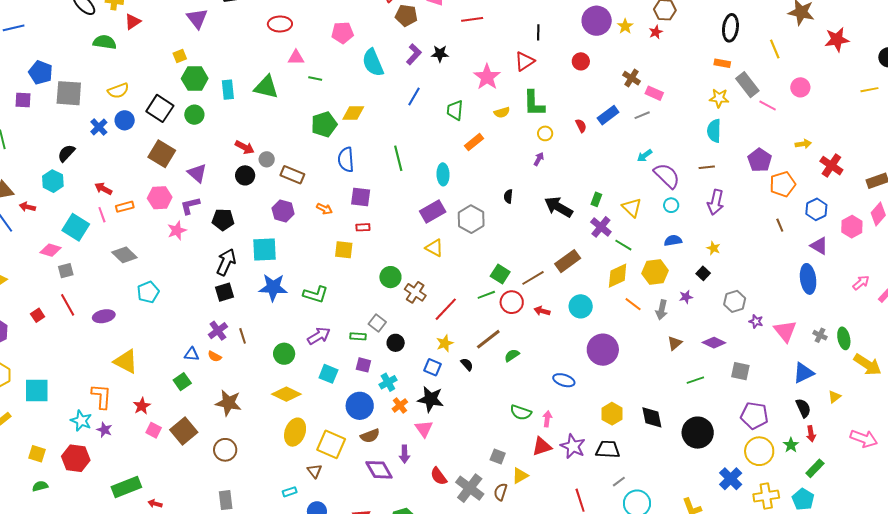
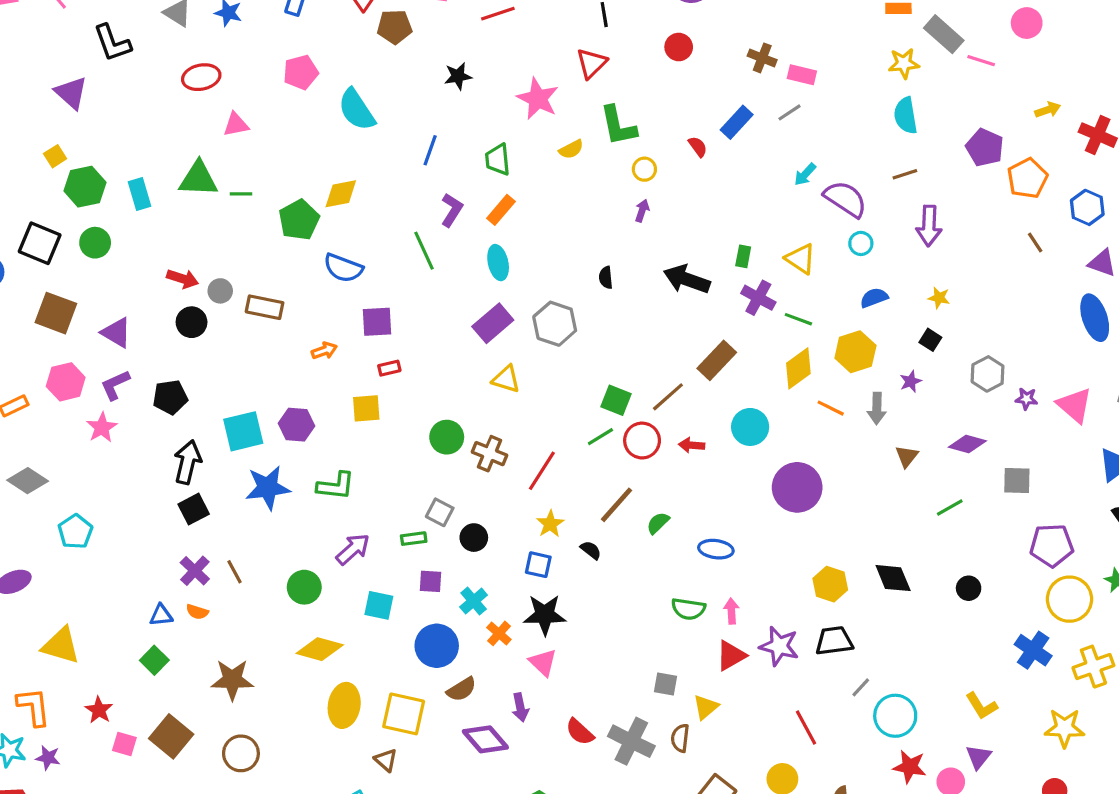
purple L-shape: (414, 54) -> (452, 210), moved
green line: (315, 78) -> (241, 194), moved
orange rectangle: (474, 142) -> (501, 210), moved
blue semicircle: (346, 160) -> (343, 268), turned -55
orange arrow: (324, 209) -> (324, 351), turned -35
purple hexagon: (283, 211) -> (296, 425), moved
blue ellipse: (564, 380) -> (716, 549), moved
black circle: (698, 433) -> (969, 588), size x0.5

